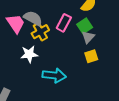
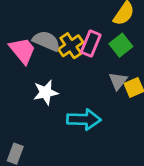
yellow cross: (40, 32) -> (71, 46), moved
gray triangle: (88, 37) -> (118, 81), moved

